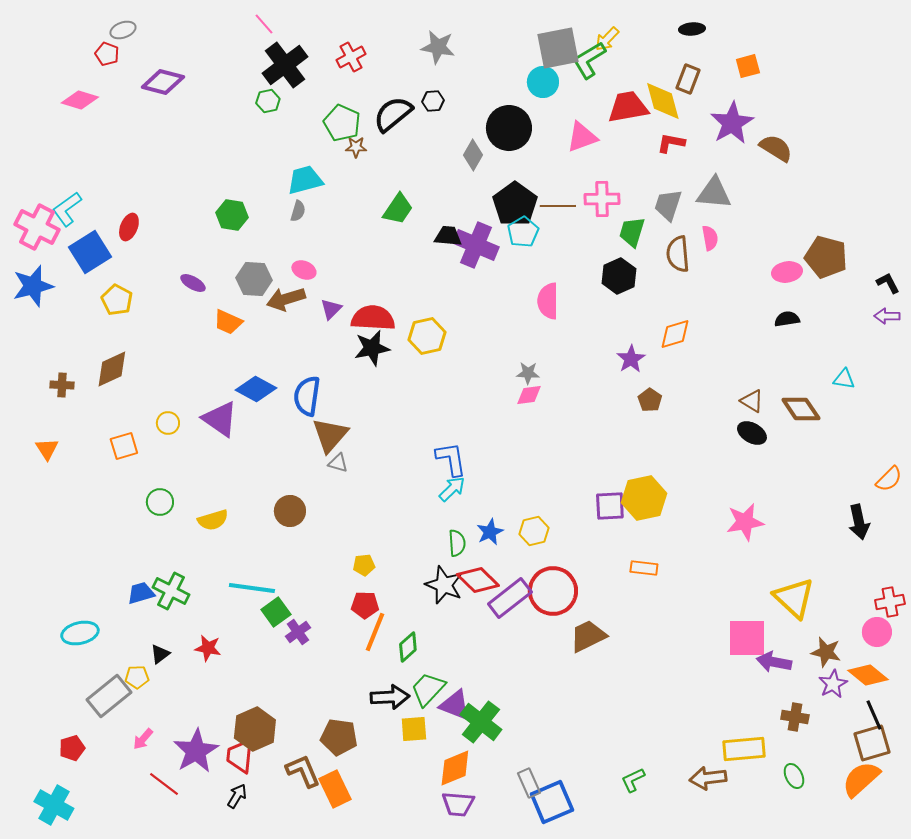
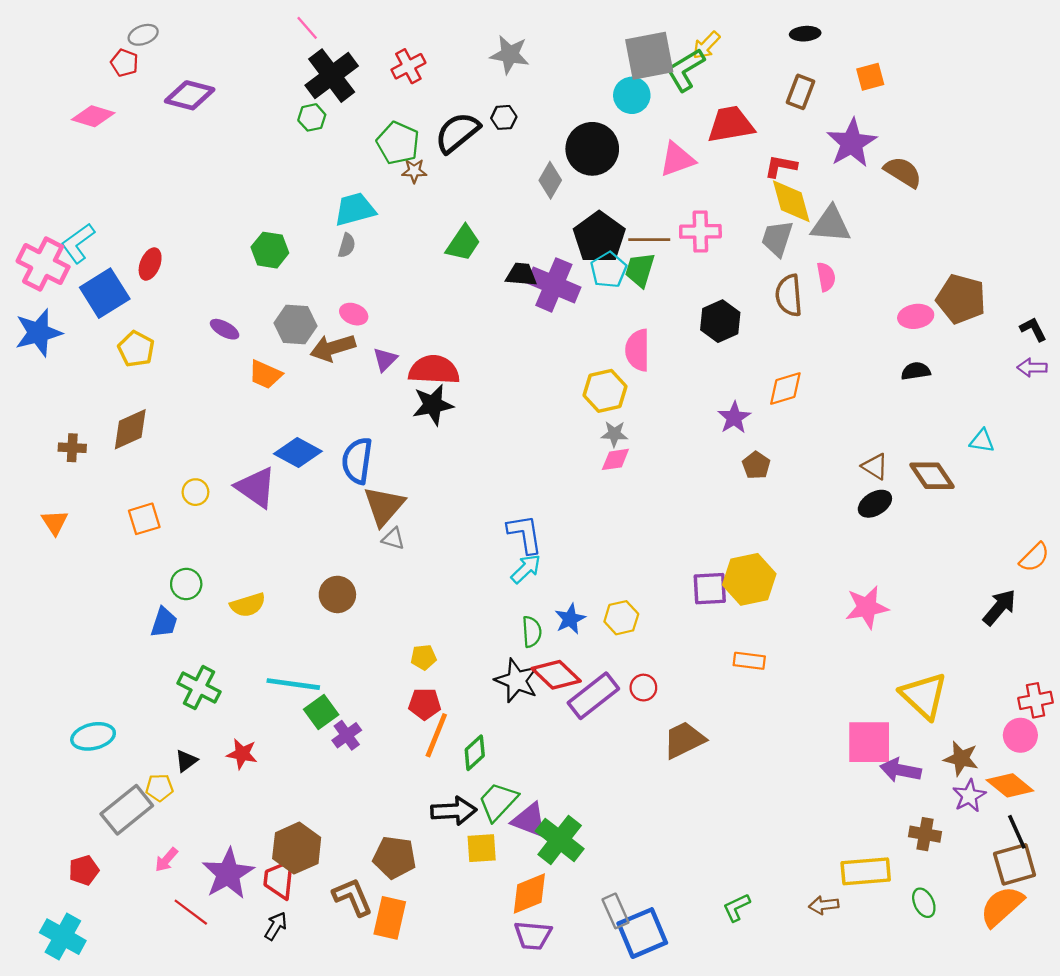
yellow diamond: (663, 101) -> (791, 201), moved
green trapezoid: (632, 232) -> (640, 270), moved
yellow hexagon: (427, 336) -> (605, 391), moved
black ellipse: (752, 433) -> (875, 504), turned -60
black arrow: (859, 522) -> (999, 607), turned -128
red circle: (553, 591) -> (643, 688), size x0.5
blue trapezoid: (141, 593) -> (164, 622), moved, turned 124
brown arrow: (708, 778) -> (824, 905), size x0.7
orange rectangle: (335, 789) -> (390, 918), turned 39

